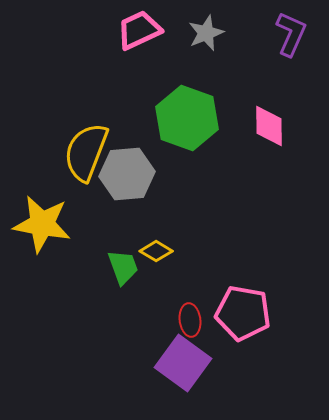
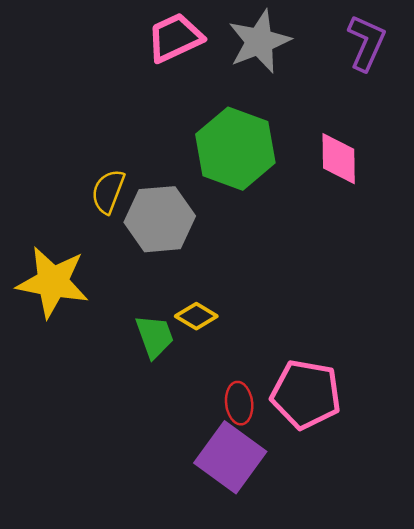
gray star: (206, 33) -> (259, 41), size x1.4
yellow semicircle: (86, 152) -> (108, 191), size x0.6

